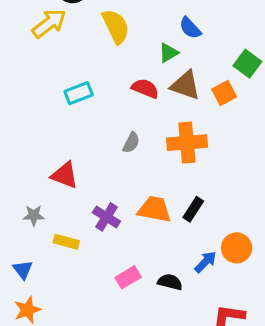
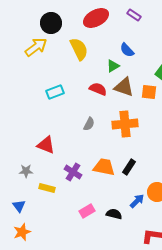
orange square: (224, 93) -> (149, 92), turned 35

